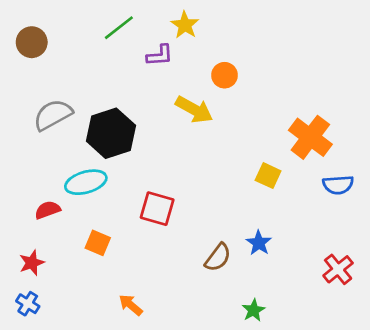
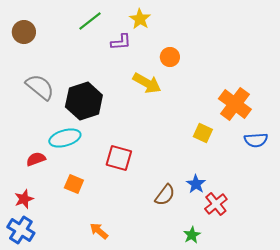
gray semicircle: (53, 115) -> (40, 87), turned 68
red cross: (338, 269) -> (216, 204), moved
blue cross: (28, 304) -> (21, 230), size x1.5

